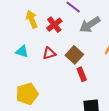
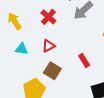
yellow arrow: (32, 19) -> (15, 21), moved
brown square: (74, 55) -> (52, 71), moved

